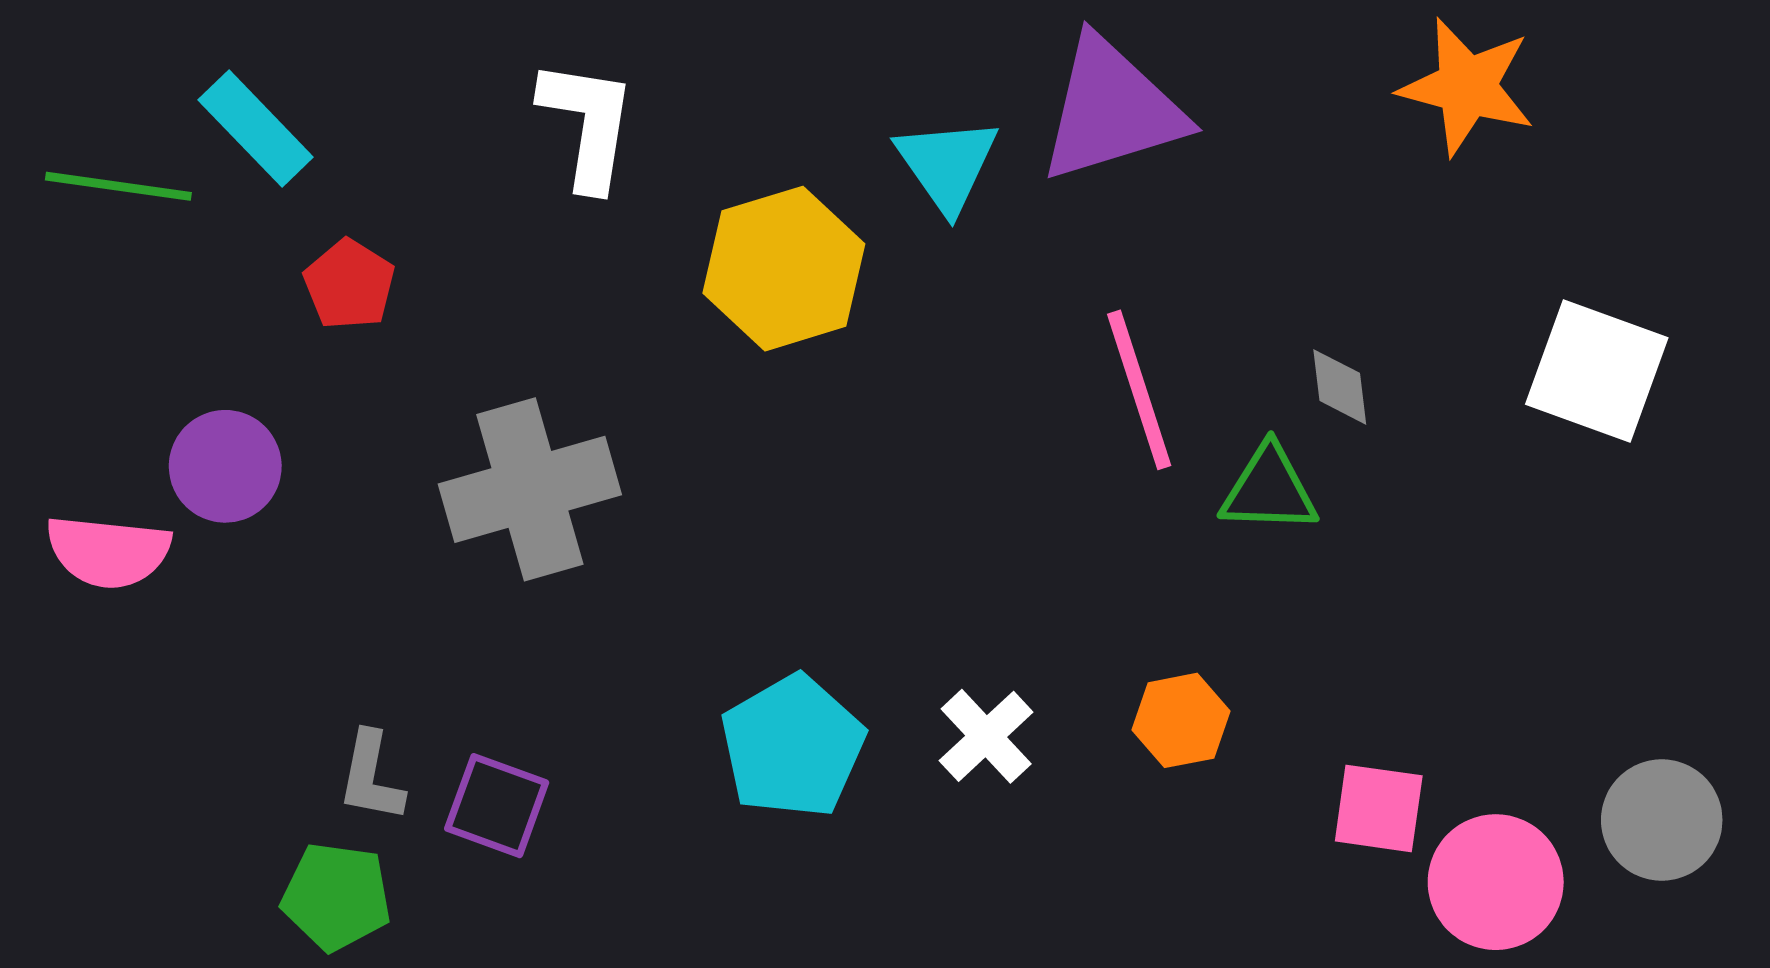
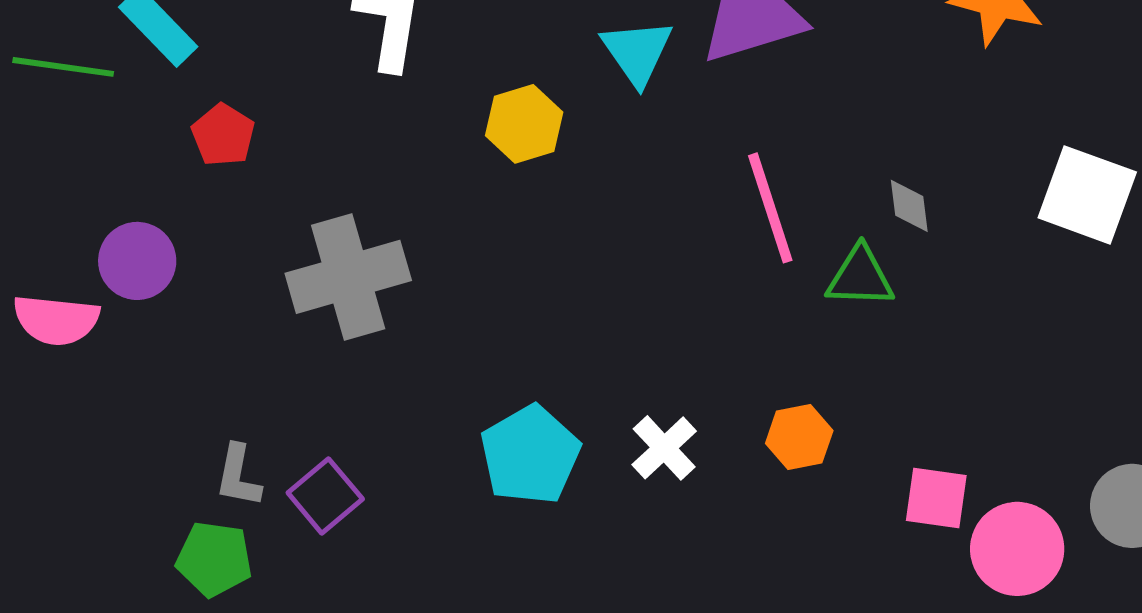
yellow hexagon: (784, 269) -> (524, 124), size x0.7
purple square: (497, 806) -> (325, 496), turned 30

